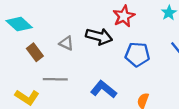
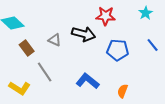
red star: (124, 16) -> (106, 16), turned 30
gray line: (55, 79) -> (45, 72), turned 55

